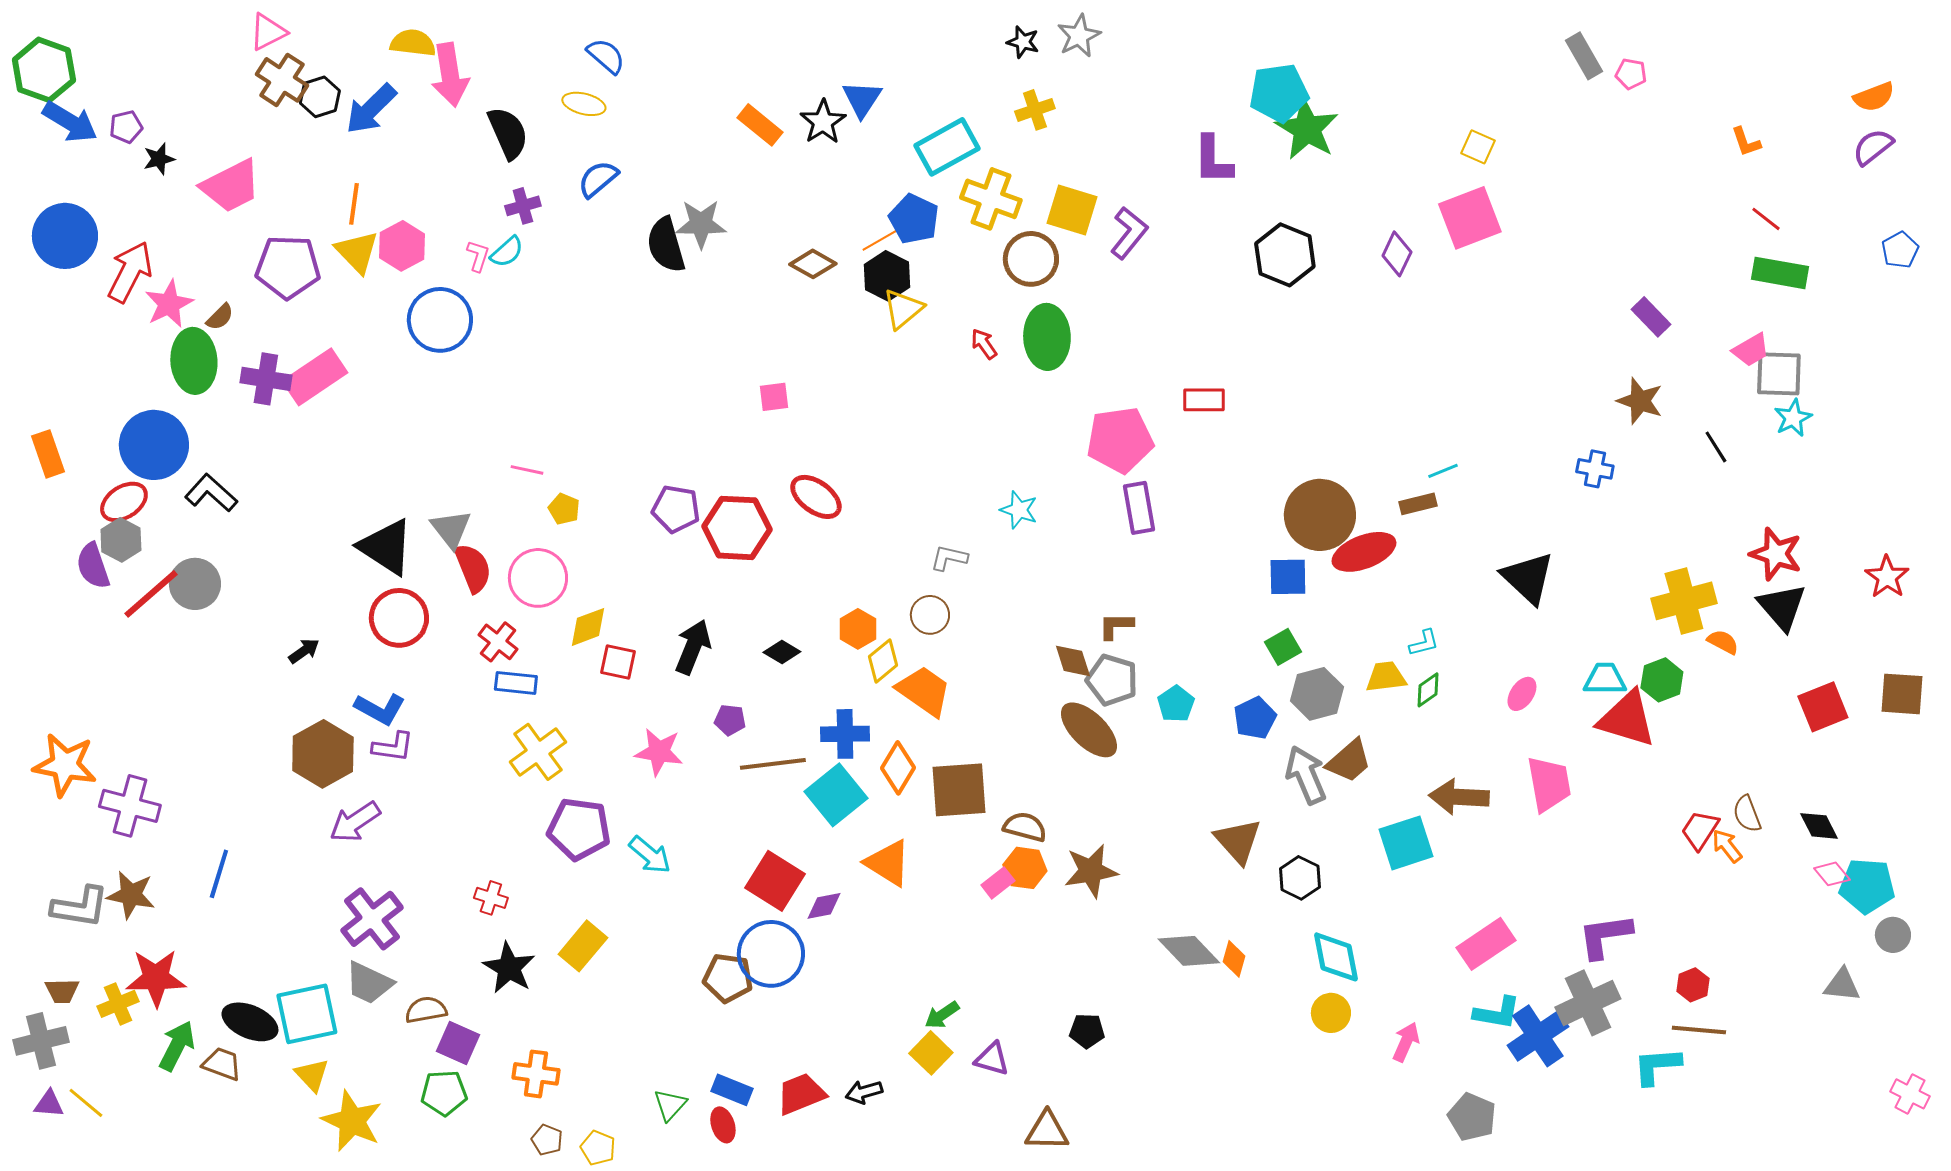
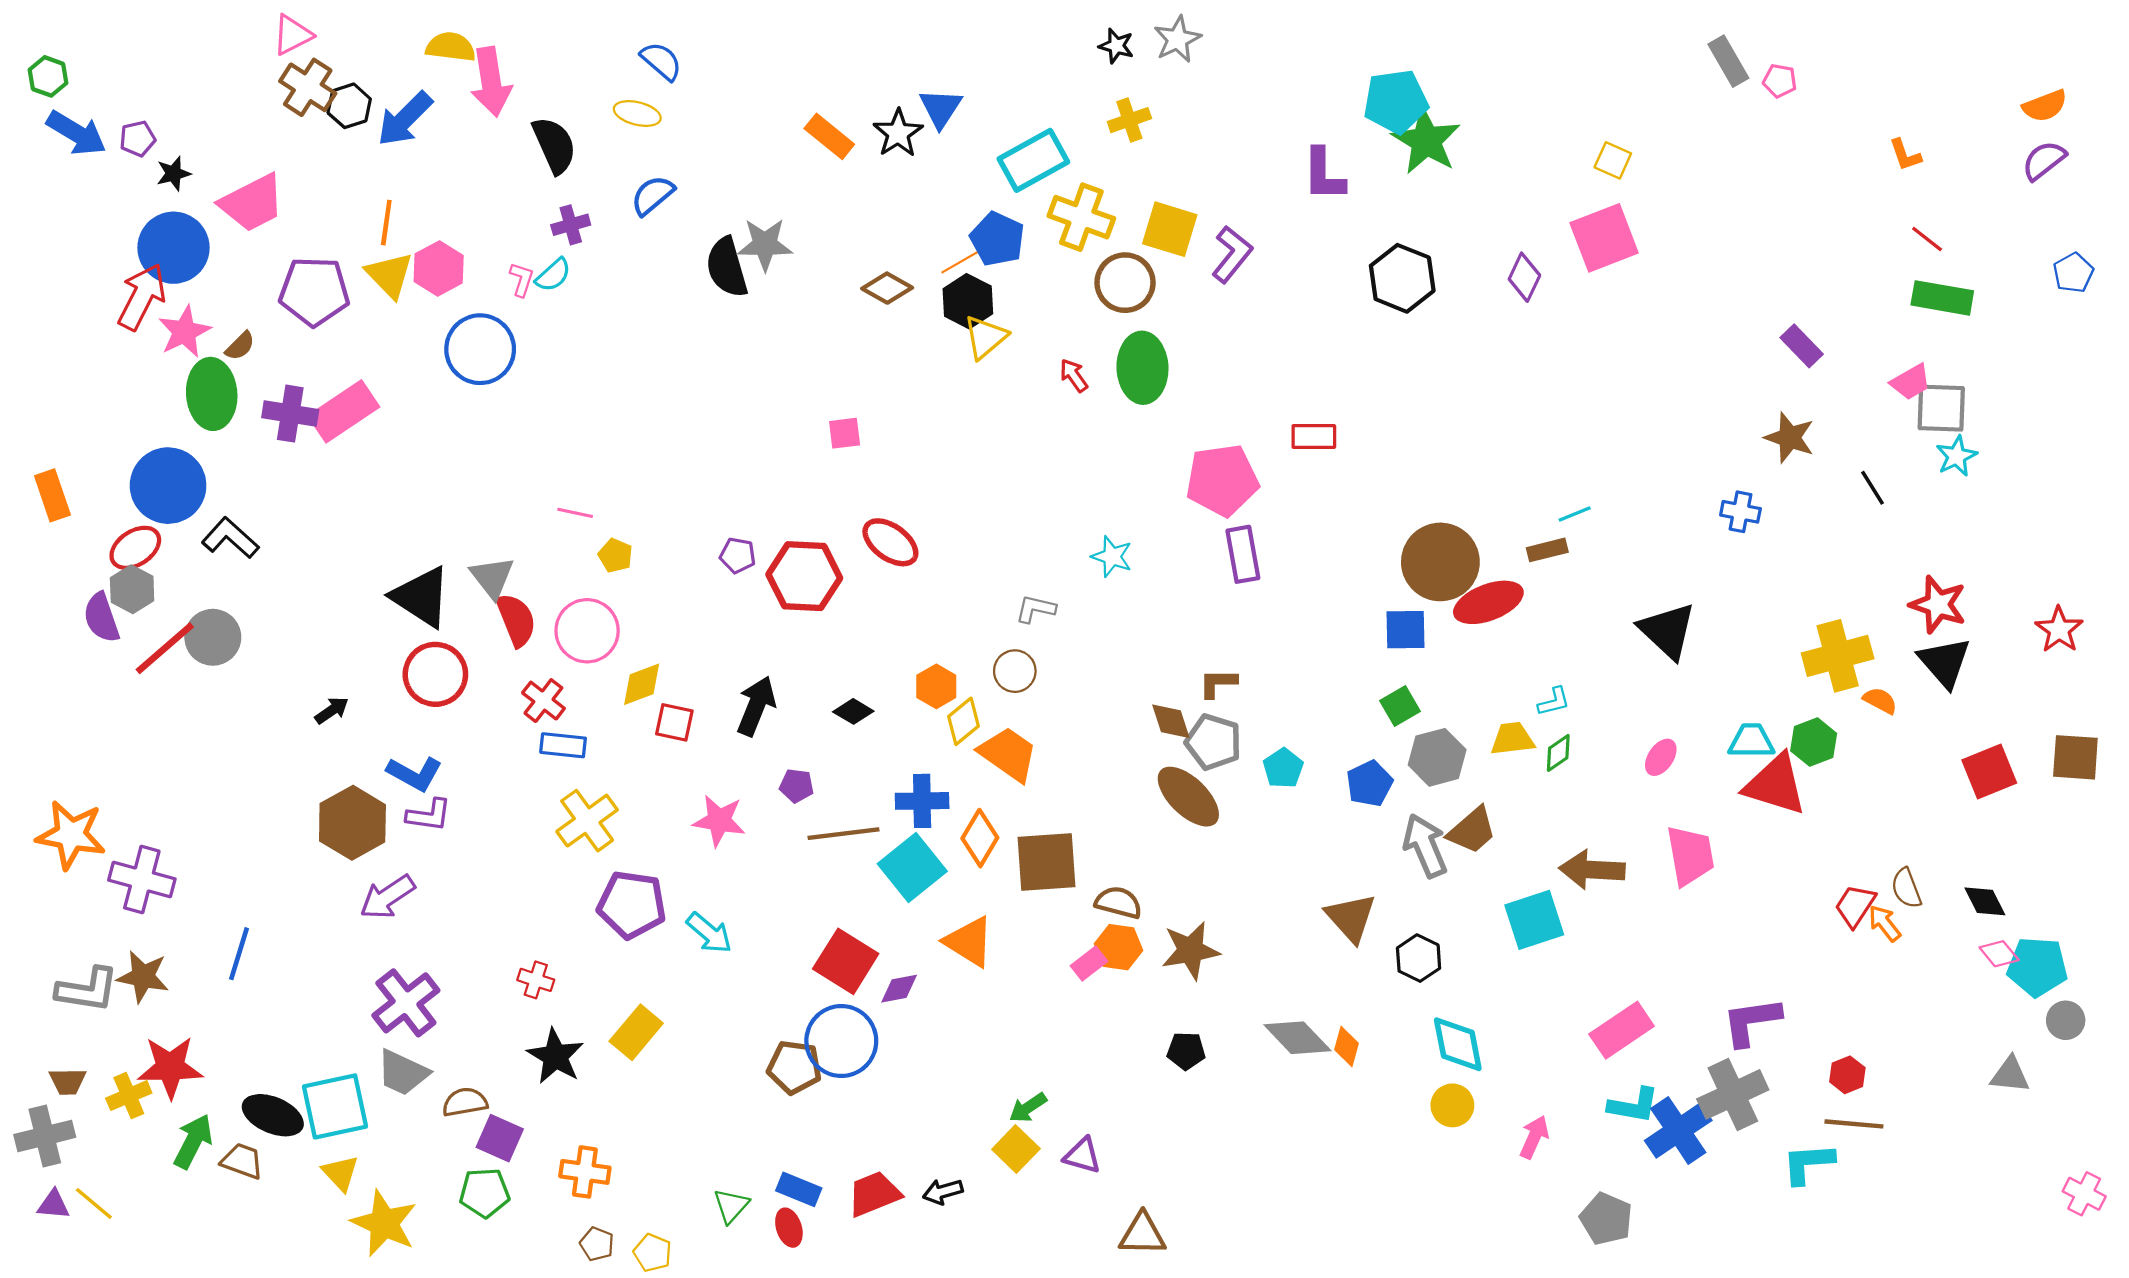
green hexagon: (44, 70) -> (48, 76), size x0.6
blue circle: (65, 236) -> (174, 248), moved
purple pentagon: (676, 509) -> (738, 555), size x0.7
black pentagon: (1087, 1031) -> (1186, 1051), moved

